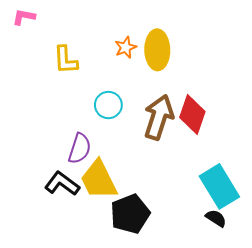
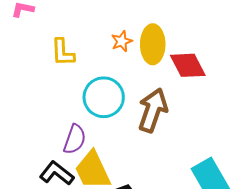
cyan circle: (108, 105) -> (104, 97), size x1.5
red diamond: (192, 114) -> (188, 65), moved, turned -48

